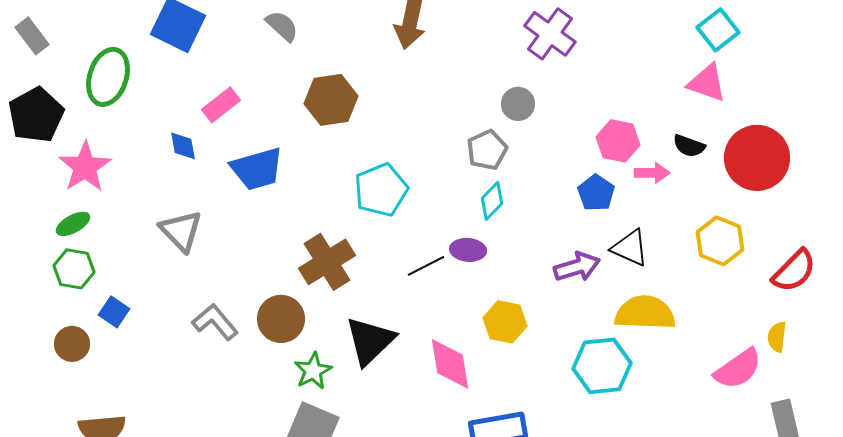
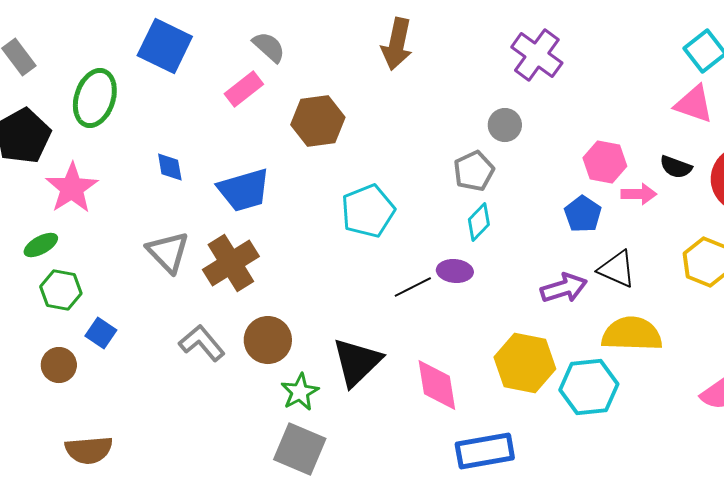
pink rectangle: (221, 105) -> (244, 89), moved
green ellipse: (73, 224) -> (41, 245), moved
brown cross: (327, 262) -> (231, 263), moved
yellow hexagon: (505, 322) -> (525, 363), moved, size x1.4

